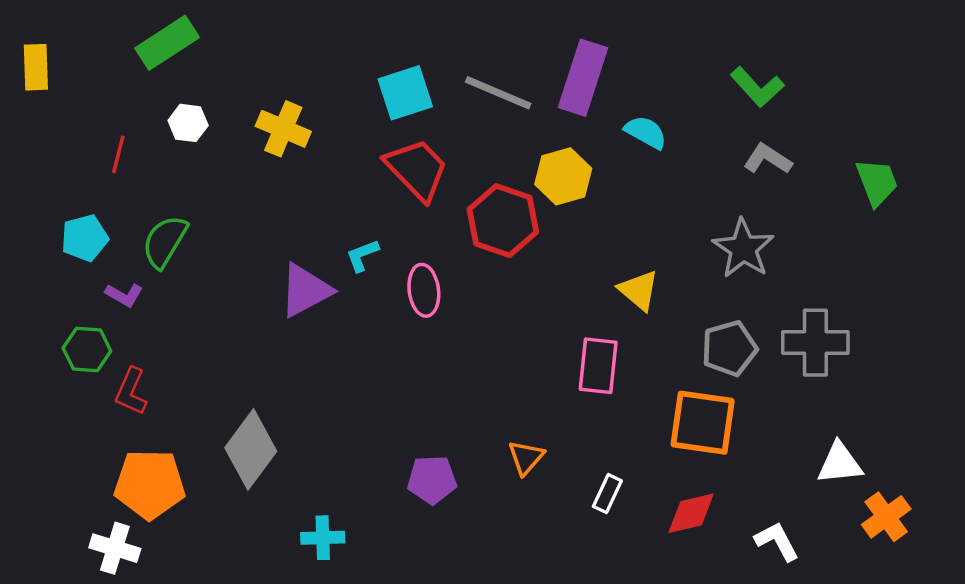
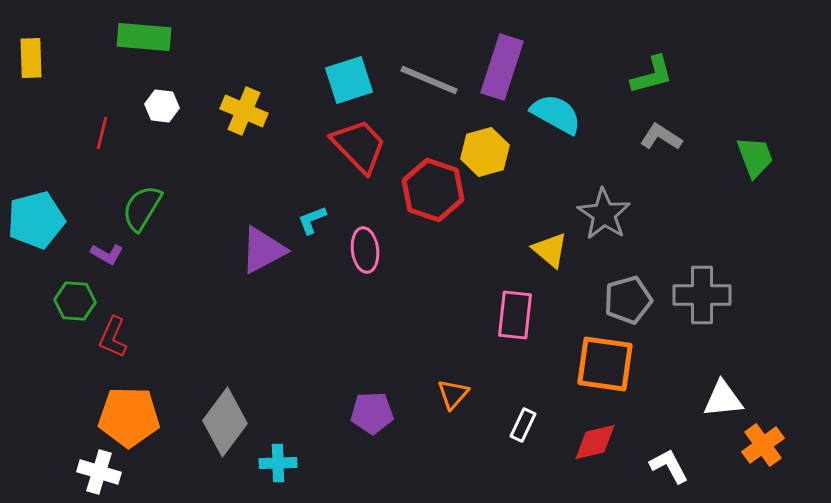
green rectangle: (167, 43) -> (144, 37), turned 38
green L-shape: (757, 87) -> (652, 75), turned -63
cyan semicircle: (646, 132) -> (556, 114), size x1.4
cyan pentagon: (85, 238) -> (36, 220), moved, size x1.4
gray star: (743, 248) -> (604, 214), moved
gray diamond: (251, 449) -> (225, 422), moved

